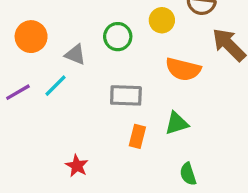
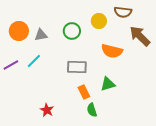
gray triangle: (75, 55) -> (41, 35), moved, turned -32
orange rectangle: (137, 136) -> (84, 92), turned -40
green semicircle: (188, 174) -> (92, 110), moved

